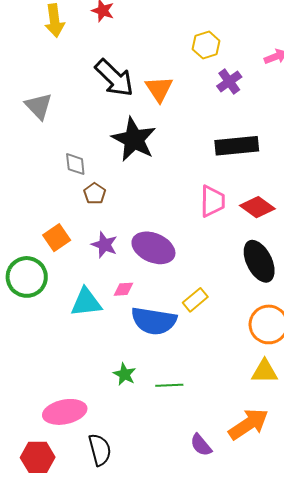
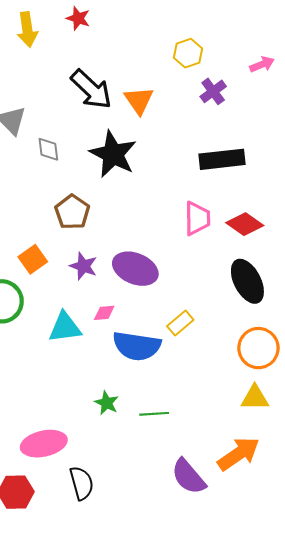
gray diamond: (75, 164) -> (48, 149), moved
brown pentagon: (95, 194) -> (72, 212), size x1.5
purple semicircle: (201, 445) -> (189, 477), size x1.5

